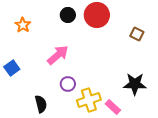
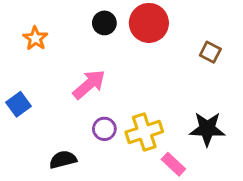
yellow cross: (89, 100) -> (144, 132), moved
black semicircle: (41, 104) -> (63, 160), turned -90

